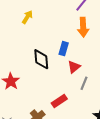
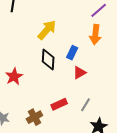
yellow arrow: (27, 17) -> (47, 30), moved, size x1.5
gray line: (84, 83) -> (85, 105), moved

